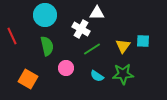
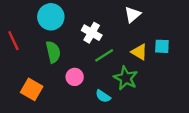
white triangle: (97, 13) -> (132, 15), moved, turned -42
yellow triangle: (123, 46) -> (139, 52), turned -35
green star: (123, 74) -> (126, 78), moved, turned 30
cyan semicircle: (97, 76) -> (103, 96), moved

